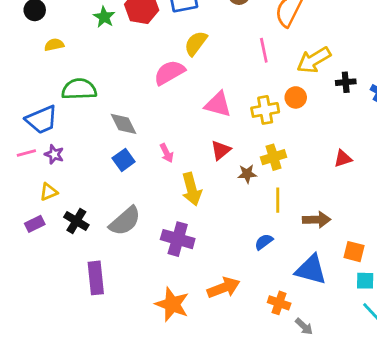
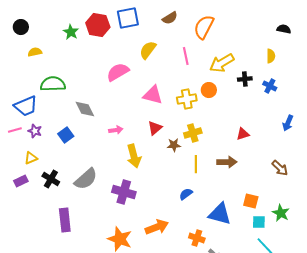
yellow semicircle: (196, 43) -> (148, 50), moved
pink arrow: (167, 153) -> (116, 130), turned -72
blue square: (124, 160) -> (66, 135), moved
brown arrow: (317, 220) -> (227, 162), moved

